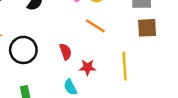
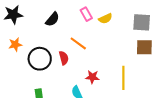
orange line: (95, 26) -> (78, 43), moved
red semicircle: (66, 52) -> (64, 58), moved

